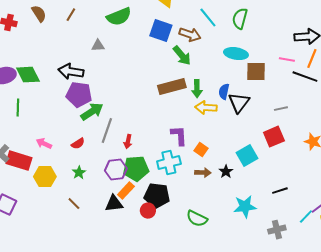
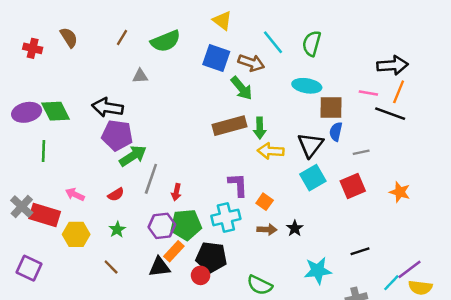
brown line: (71, 15) -> (122, 37), moved
blue semicircle: (224, 92) -> (336, 132), moved
cyan square: (247, 156) -> (313, 178), moved

